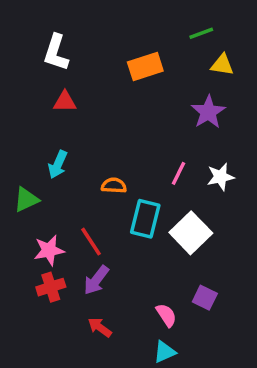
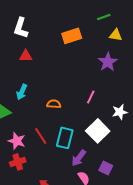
white star: (221, 177) -> (120, 112), moved
cyan rectangle: (145, 219) -> (65, 138), moved
pink star: (49, 250) -> (17, 141), turned 30
purple arrow: (96, 280) -> (79, 158), moved

